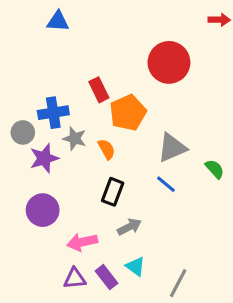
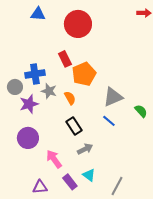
red circle: (169, 62) -> (78, 24), moved
black rectangle: (113, 192) -> (74, 126), turned -54
pink arrow: (82, 242) -> (54, 159), turned 66
purple triangle: (75, 279) -> (40, 187), moved

